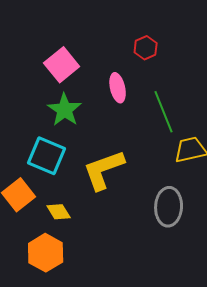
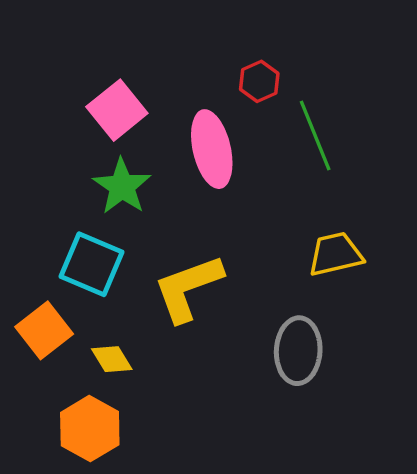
pink ellipse: (118, 88) -> (212, 149), size x1.5
green line: (164, 112) -> (315, 136), moved

